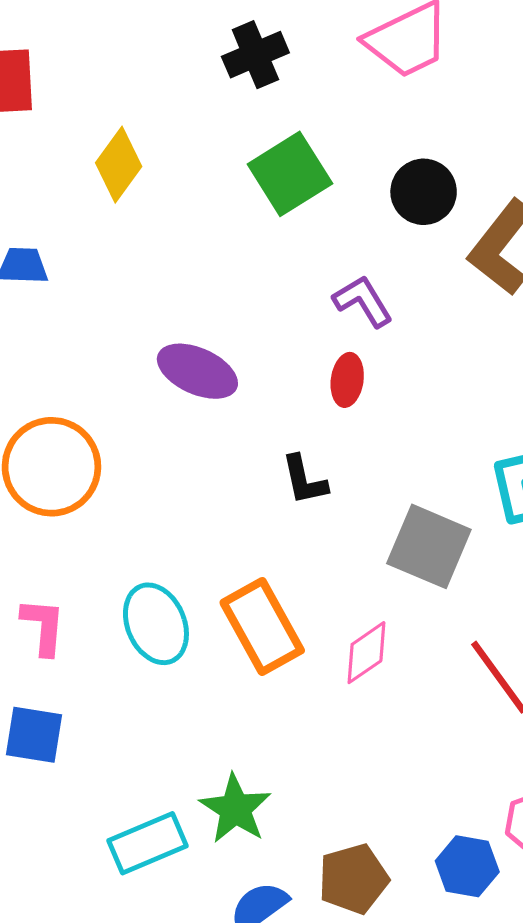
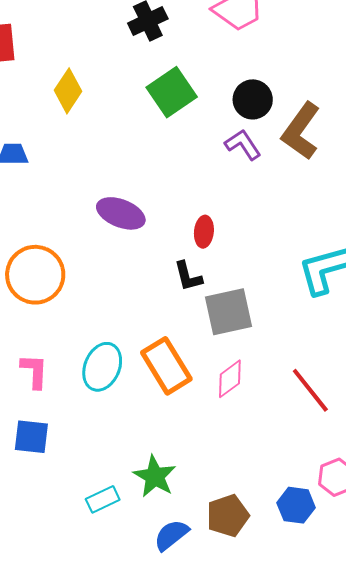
purple L-shape: (363, 301) -> (243, 145), moved
red ellipse: (347, 380) -> (204, 232), moved
gray square: (429, 546) -> (229, 312), moved, turned -33
cyan ellipse: (156, 624) -> (102, 367), turned 48
cyan rectangle: (148, 843) -> (103, 499), size x0.7

